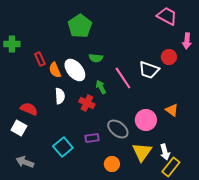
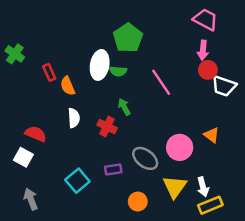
green pentagon: (80, 26) -> (128, 38), moved
pink arrow: (187, 41) -> (203, 50), moved
green cross: (12, 44) -> (15, 54), turned 35
white ellipse: (75, 70) -> (100, 65), moved, turned 50
white trapezoid: (149, 70) -> (224, 86), moved
pink line: (123, 78) -> (161, 82), moved
gray arrow: (25, 162) -> (31, 199), turned 48
yellow rectangle: (171, 167) -> (210, 205), turned 30

